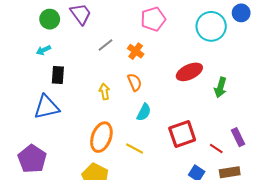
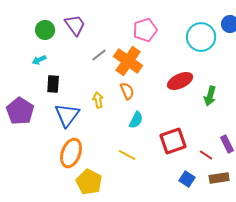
orange cross: (136, 51) -> (128, 61), size x1.8
blue triangle: (47, 107) -> (67, 115), moved, turned -40
orange ellipse: (101, 137) -> (71, 153), moved
purple pentagon: (32, 159) -> (20, 111), moved

